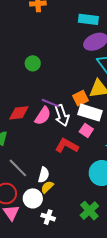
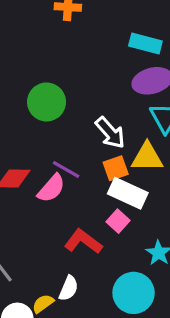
green circle: (33, 63) -> (46, 102), size x1.5
white arrow: (62, 115) -> (110, 133), moved, turned -30
white semicircle: (44, 175) -> (69, 288), moved

